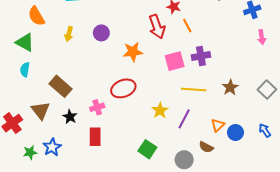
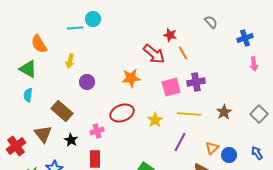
red arrow: (157, 27) -> (154, 54), turned -30
purple circle: (101, 33) -> (87, 82), moved
yellow star: (160, 110) -> (155, 120), moved

